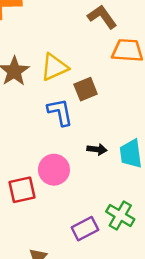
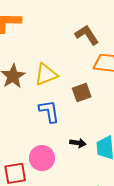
brown square: (86, 89) -> (82, 92), moved

